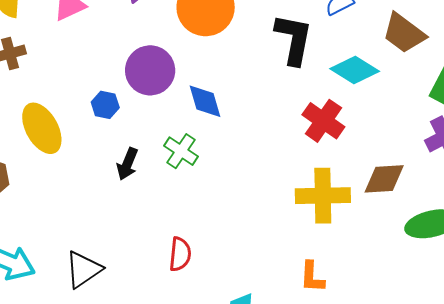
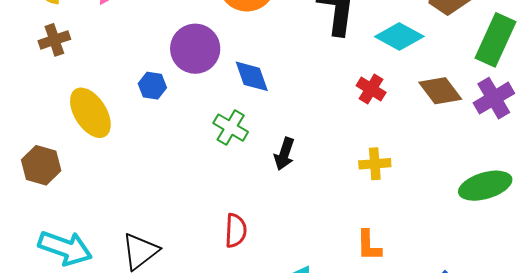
red cross: (323, 121) -> (371, 89), size x0.7
black arrow: (127, 164) -> (284, 154), moved
brown diamond: (384, 179) -> (440, 91), moved, turned 60
yellow cross: (323, 196) -> (375, 164), size x0.6

